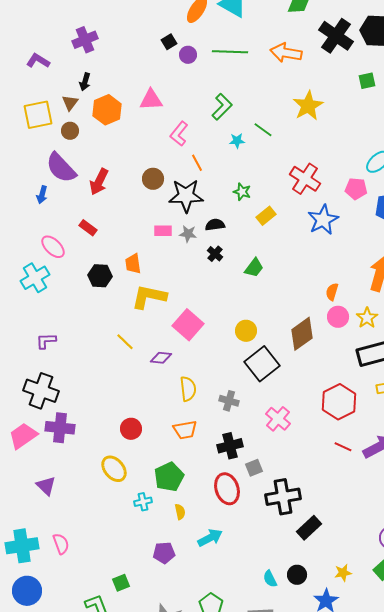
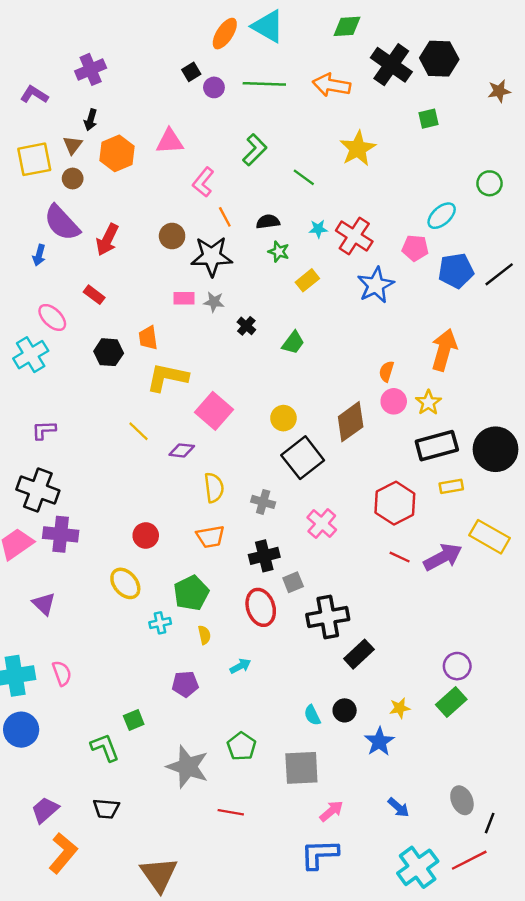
cyan star: (237, 141) -> (318, 229), moved
black semicircle: (215, 225) -> (268, 222), moved
cyan arrow: (210, 538) -> (240, 666), size x0.7

